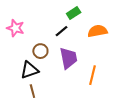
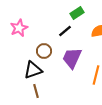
pink star: (15, 28) -> (19, 28), turned 30
purple trapezoid: (69, 58) -> (72, 58), turned -145

